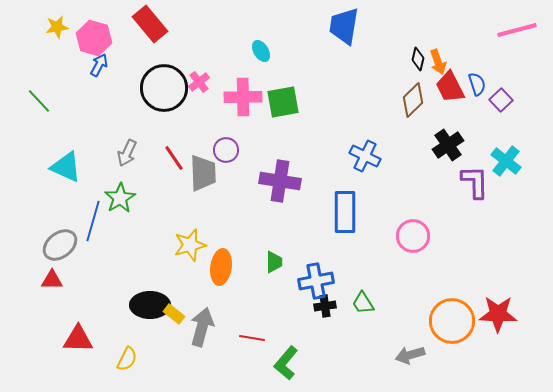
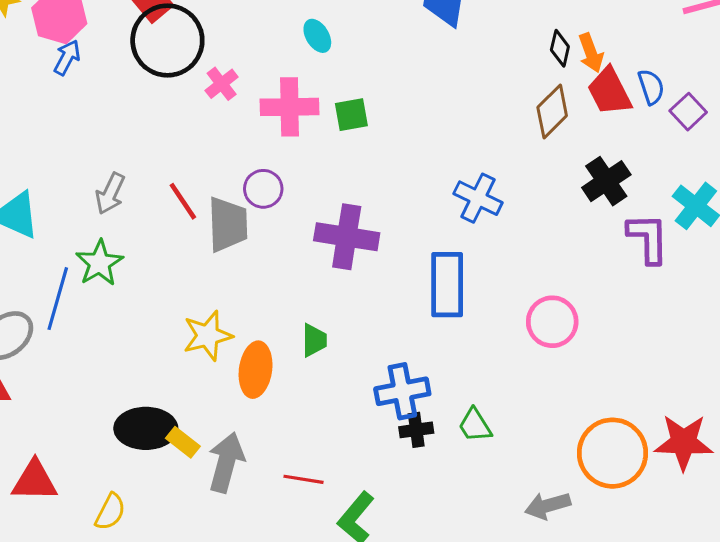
black circle: (164, 88) -> (167, 40), moved
green square: (283, 102) -> (351, 115), size x0.7
green trapezoid: (274, 262) -> (314, 340), moved

